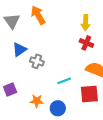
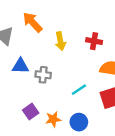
yellow arrow: (86, 23) -> (60, 41), moved
blue triangle: (19, 50) -> (21, 66), turned 49
purple square: (10, 90) -> (31, 112), moved

